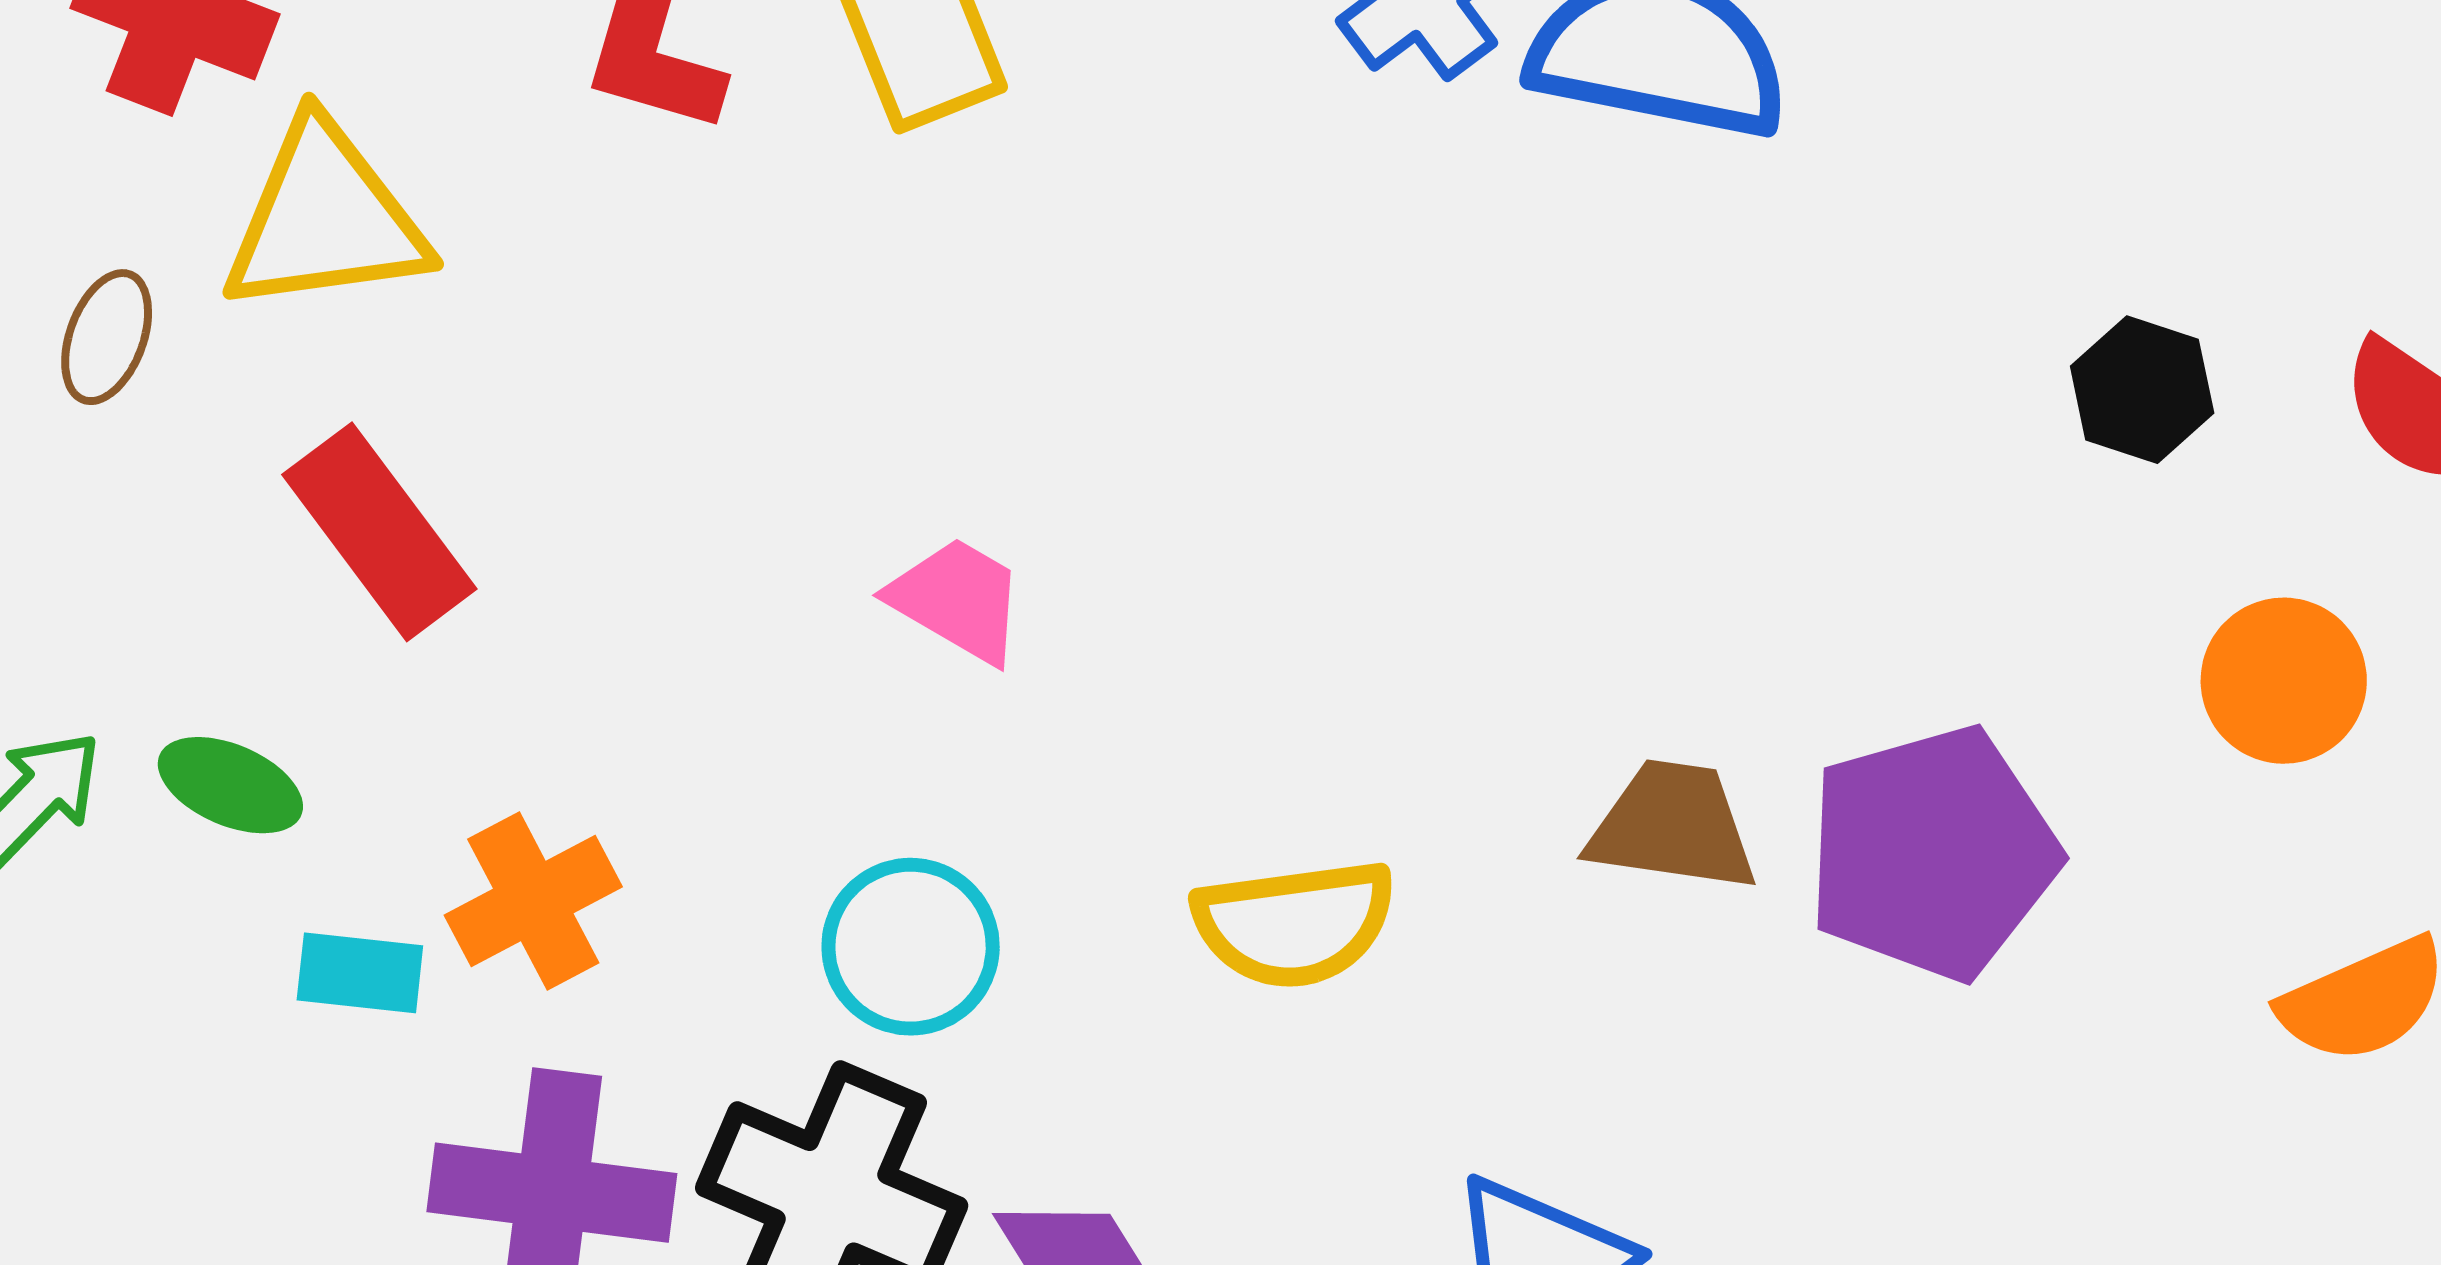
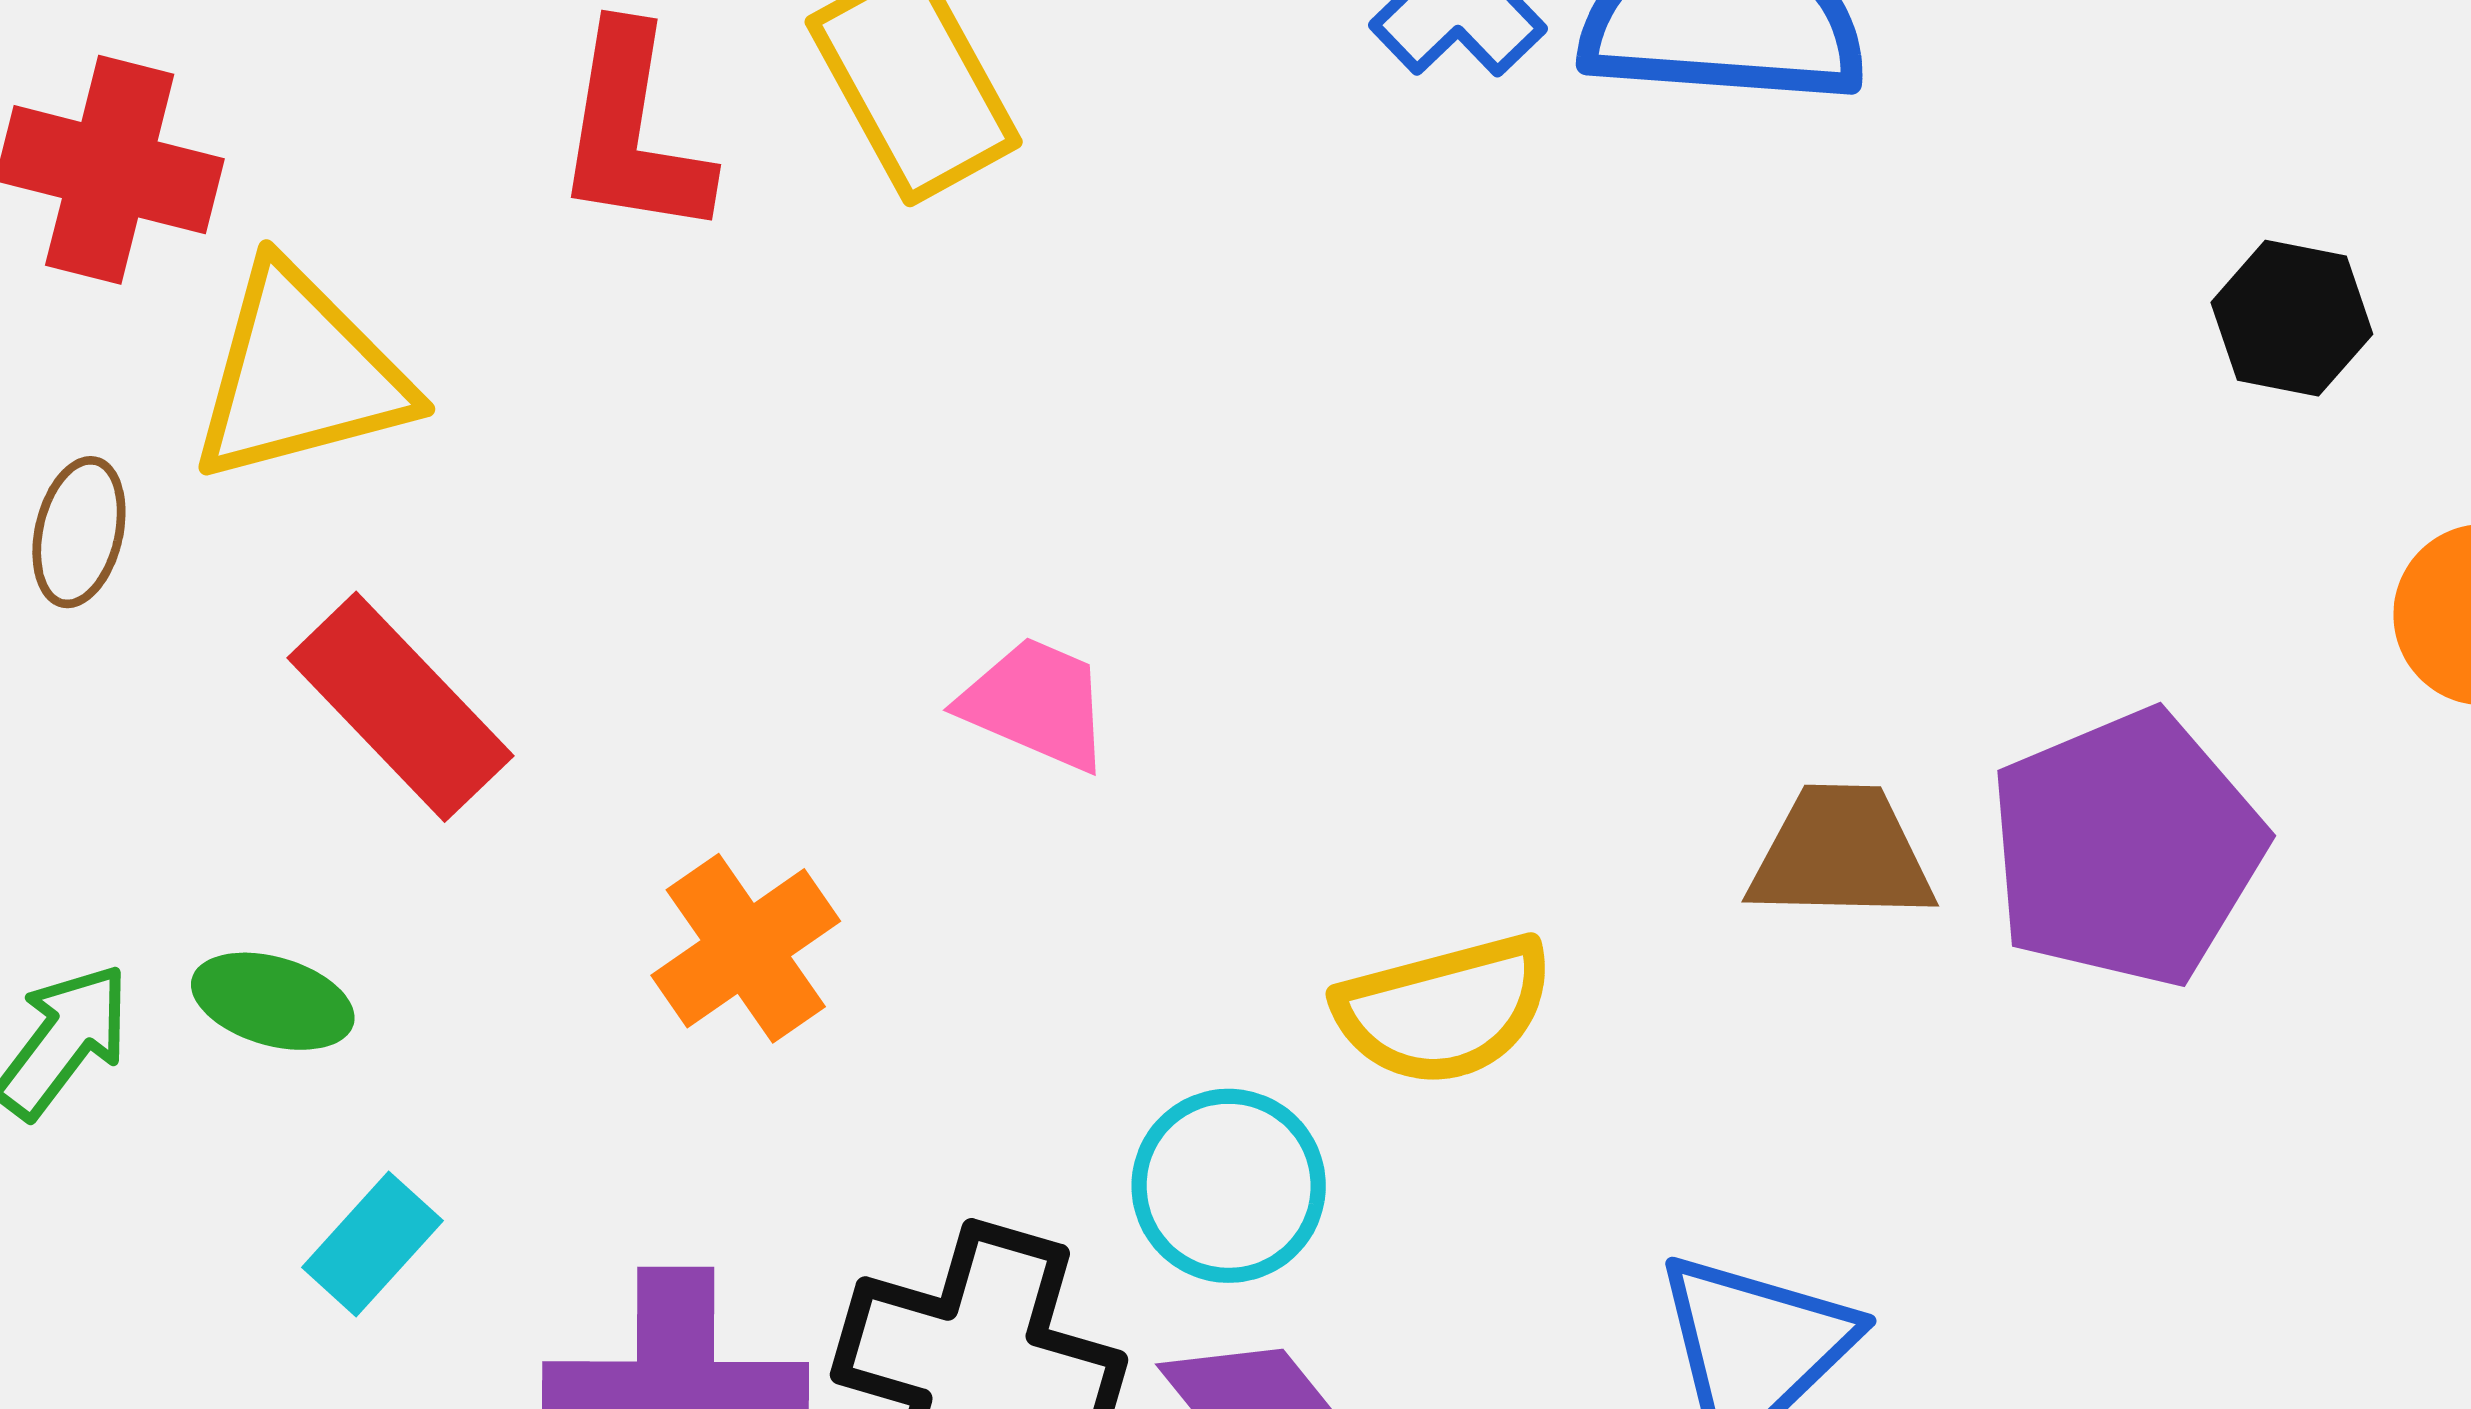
orange cross: (533, 901) -> (746, 948), moved
cyan circle: (911, 947) -> (1229, 1186), moved
cyan rectangle: (360, 973) -> (372, 1244), moved, turned -47

